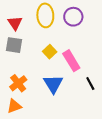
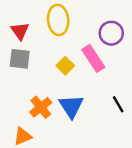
purple circle: (73, 17) -> (111, 33), moved
pink rectangle: (71, 61) -> (93, 58), moved
orange cross: (18, 83) -> (41, 107), moved

